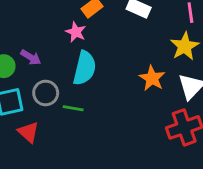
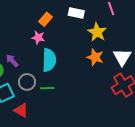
yellow star: (185, 46) -> (97, 32), moved
purple arrow: (31, 57) -> (12, 61), turned -152

